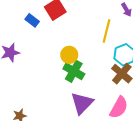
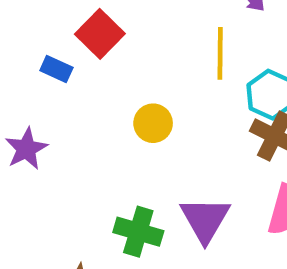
green cross: (74, 71) -> (138, 232), moved

